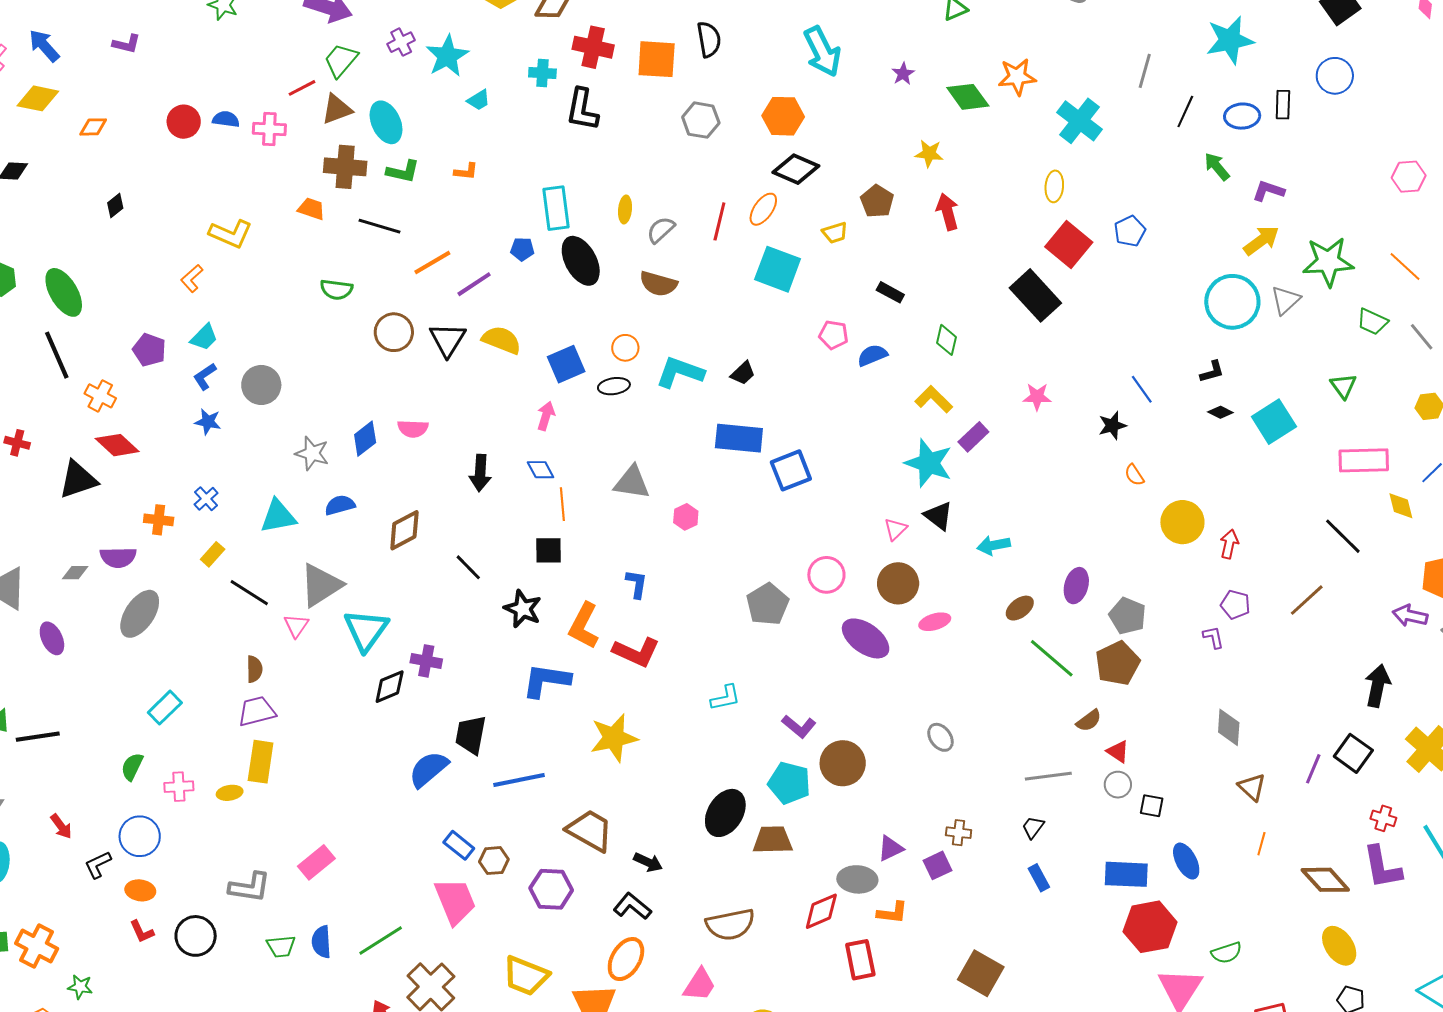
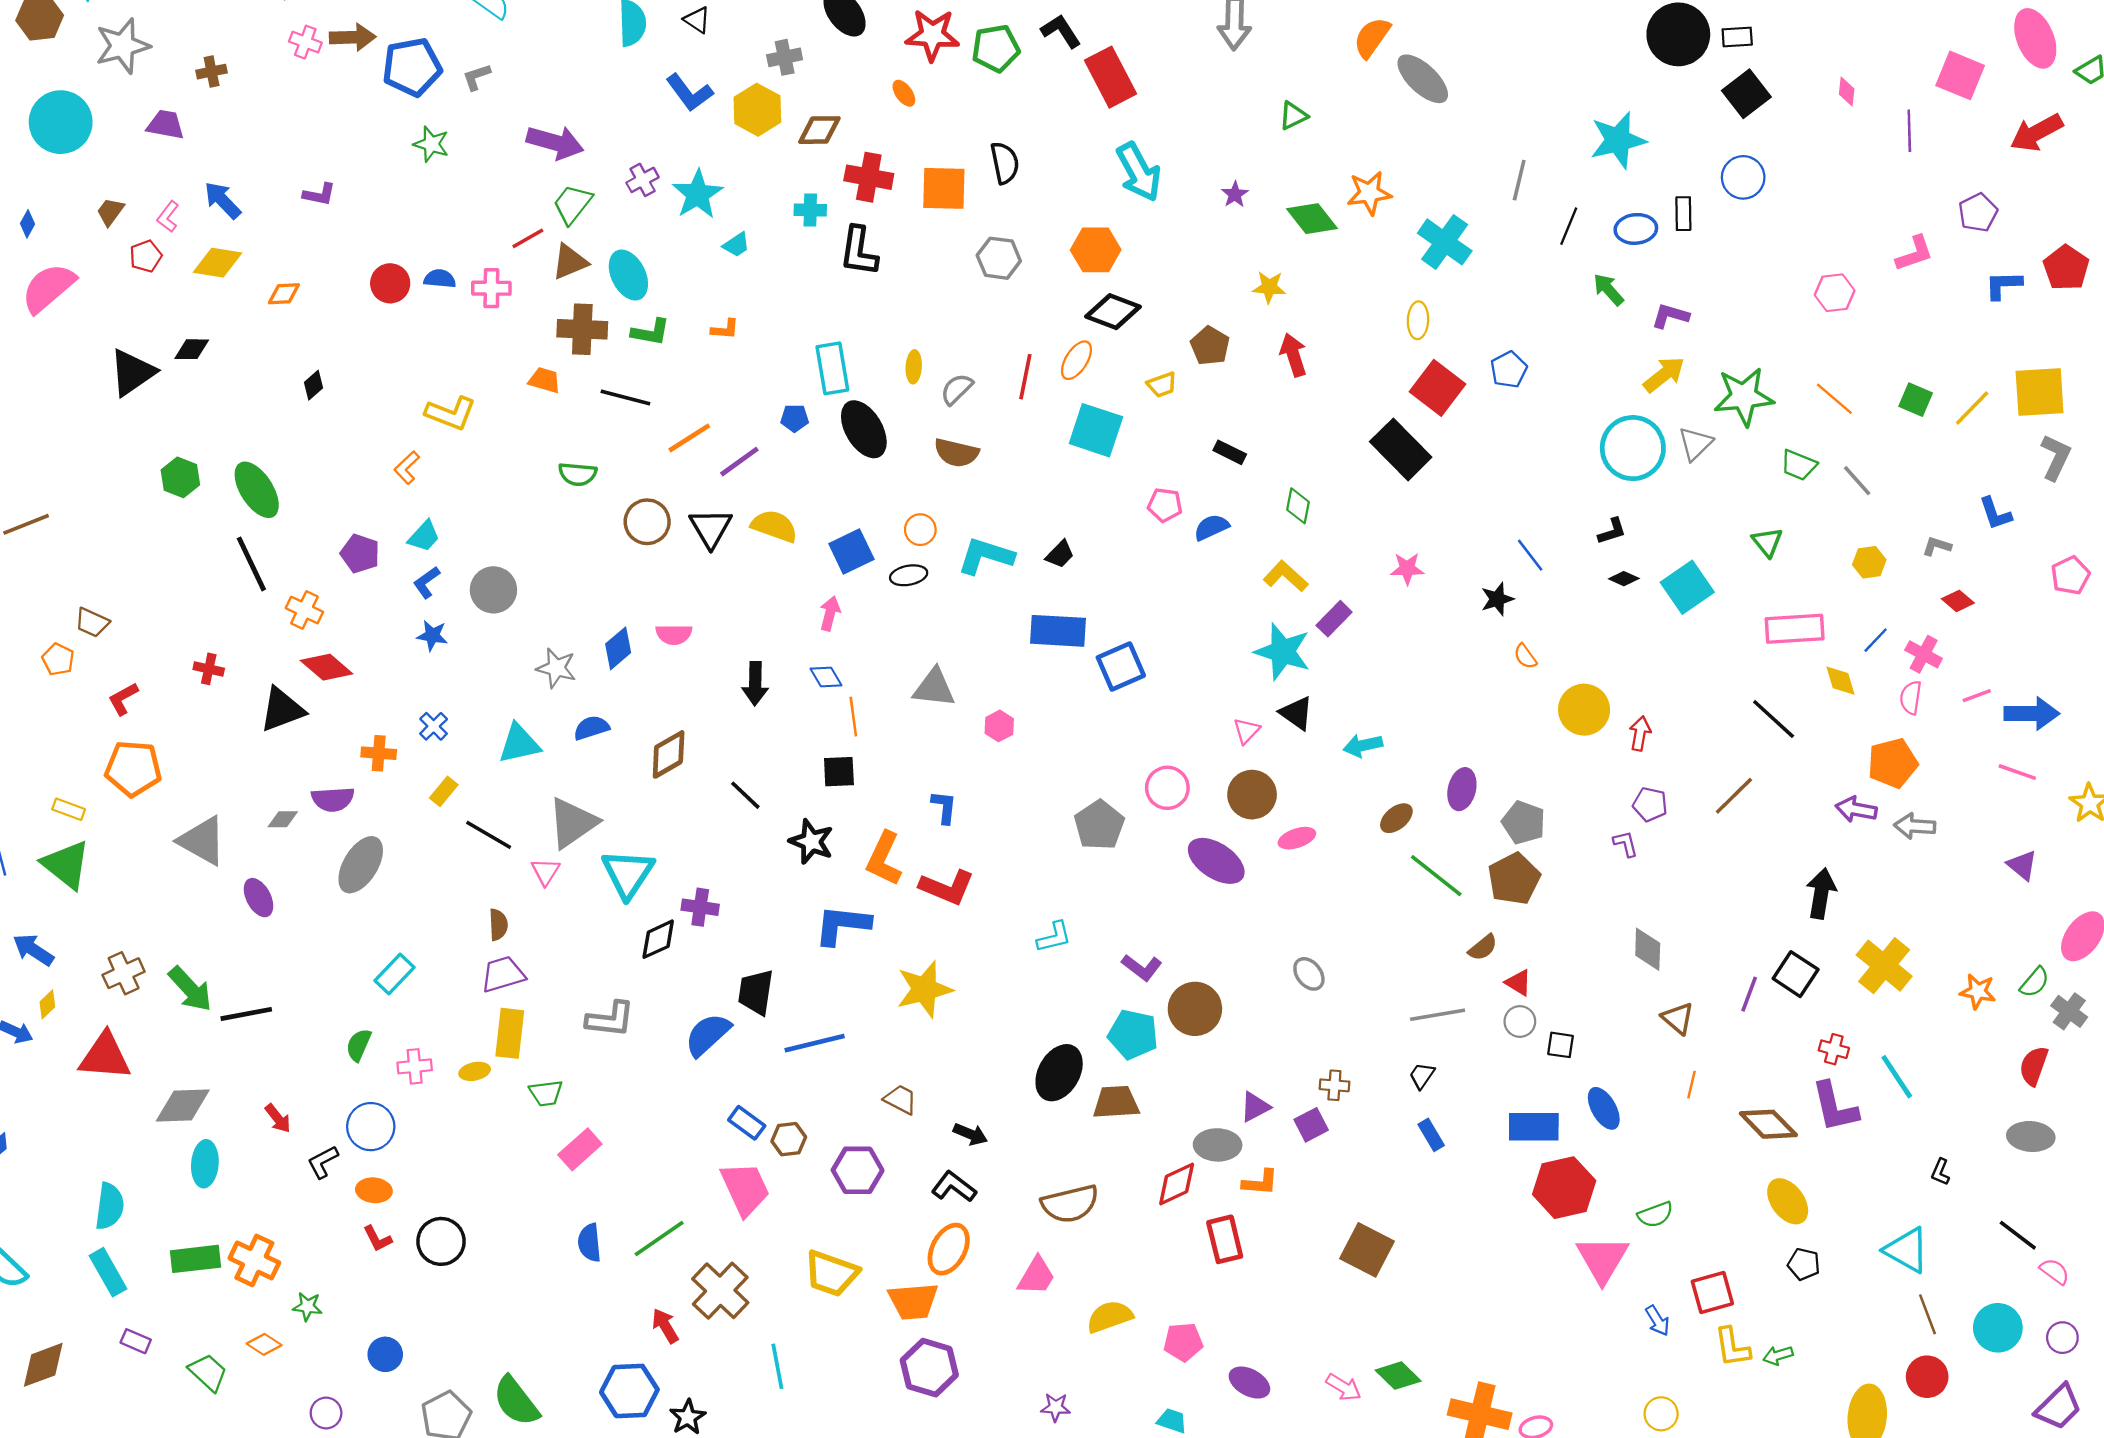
brown trapezoid: (590, 831) -> (900, 1099), size x0.6
gray L-shape: (250, 887) -> (610, 1019), moved
green trapezoid: (281, 946) -> (546, 1093), moved

